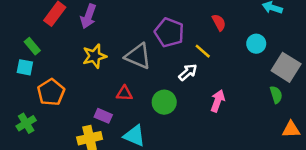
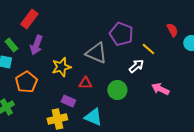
purple arrow: (88, 16) -> (36, 45), moved
red semicircle: (219, 23) -> (172, 30), moved
yellow star: (95, 56) -> (61, 67), moved
pink arrow: (218, 101) -> (160, 89), turned -84

